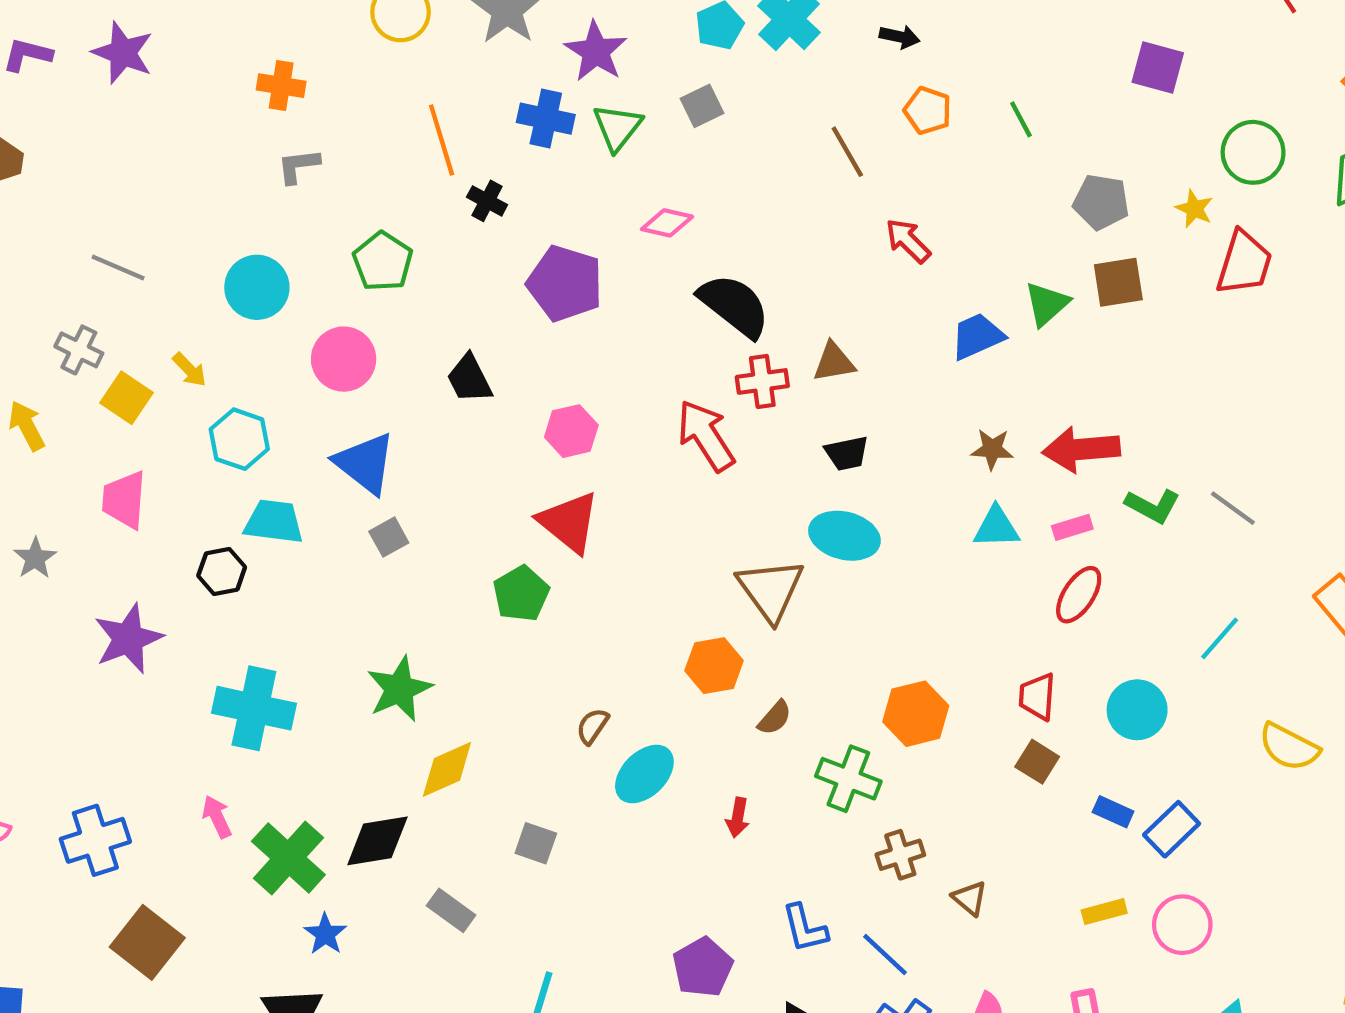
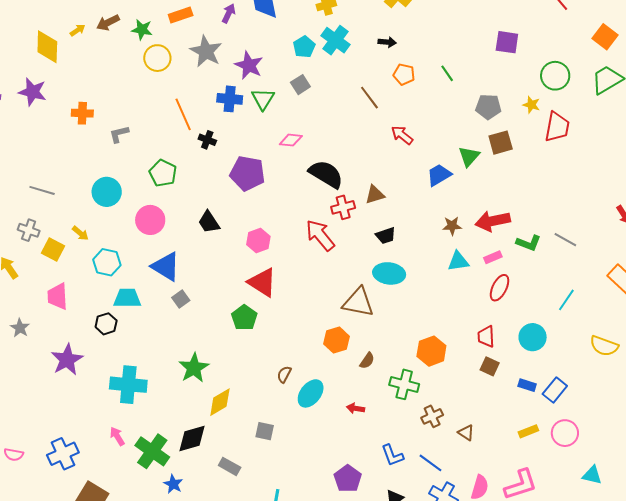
orange cross: (281, 86) -> (82, 113), moved
brown triangle: (771, 590) -> (358, 302), turned -36
red arrow: (738, 818) -> (356, 408), turned 96

